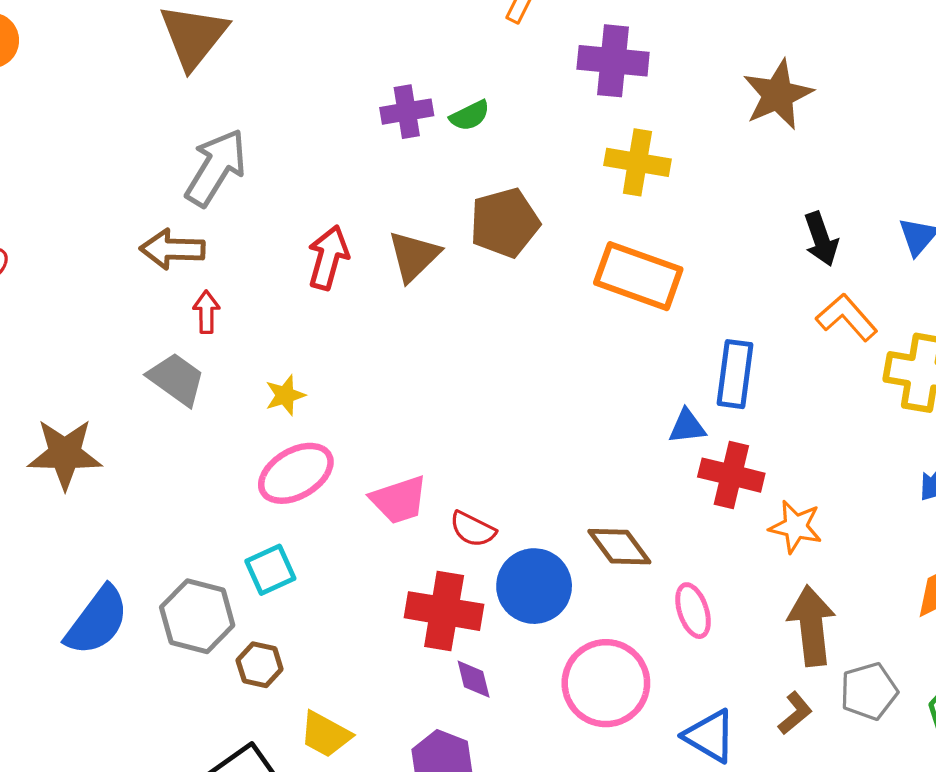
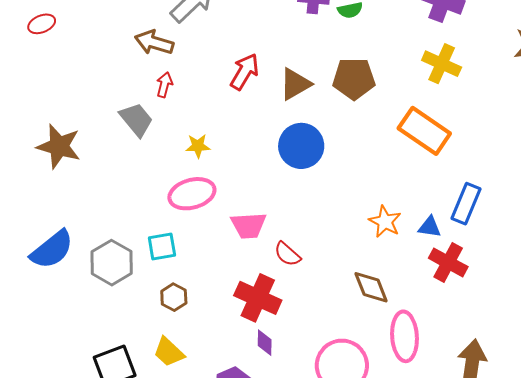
orange star: (796, 527) -> (385, 222), moved
blue circle: (534, 586) -> (301, 146), moved
pink ellipse: (693, 611) -> (404, 336), size x1.5
brown hexagon: (260, 665) -> (174, 297), moved

